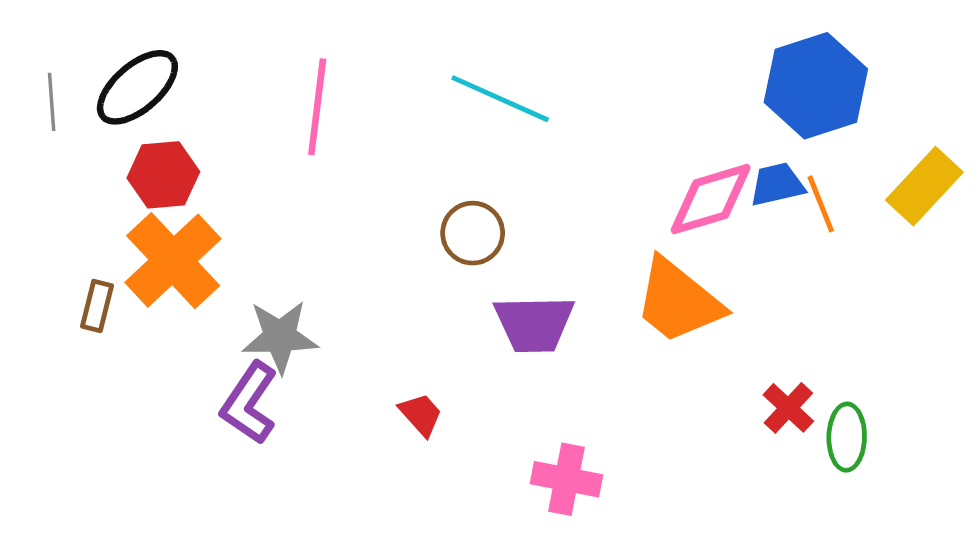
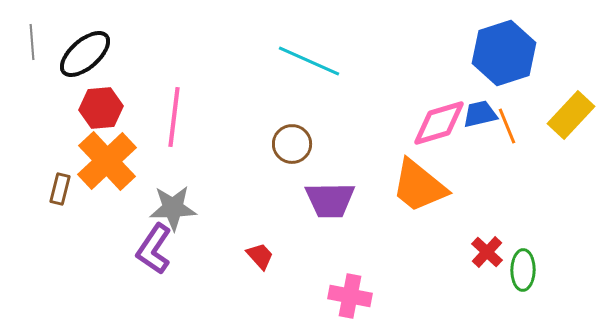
gray line: (52, 102) -> (32, 42), moved
pink line: (317, 107) -> (174, 117), moved

